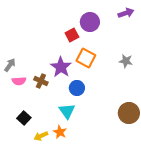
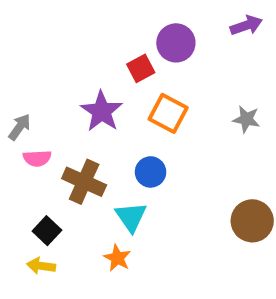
purple star: (61, 67) -> (102, 111), moved
brown cross: (41, 81) -> (84, 182), moved, size x1.5
yellow arrow: (41, 136) -> (41, 266), moved, turned 32

